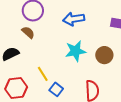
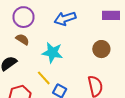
cyan star: (76, 51) -> (52, 53), moved, turned 30

